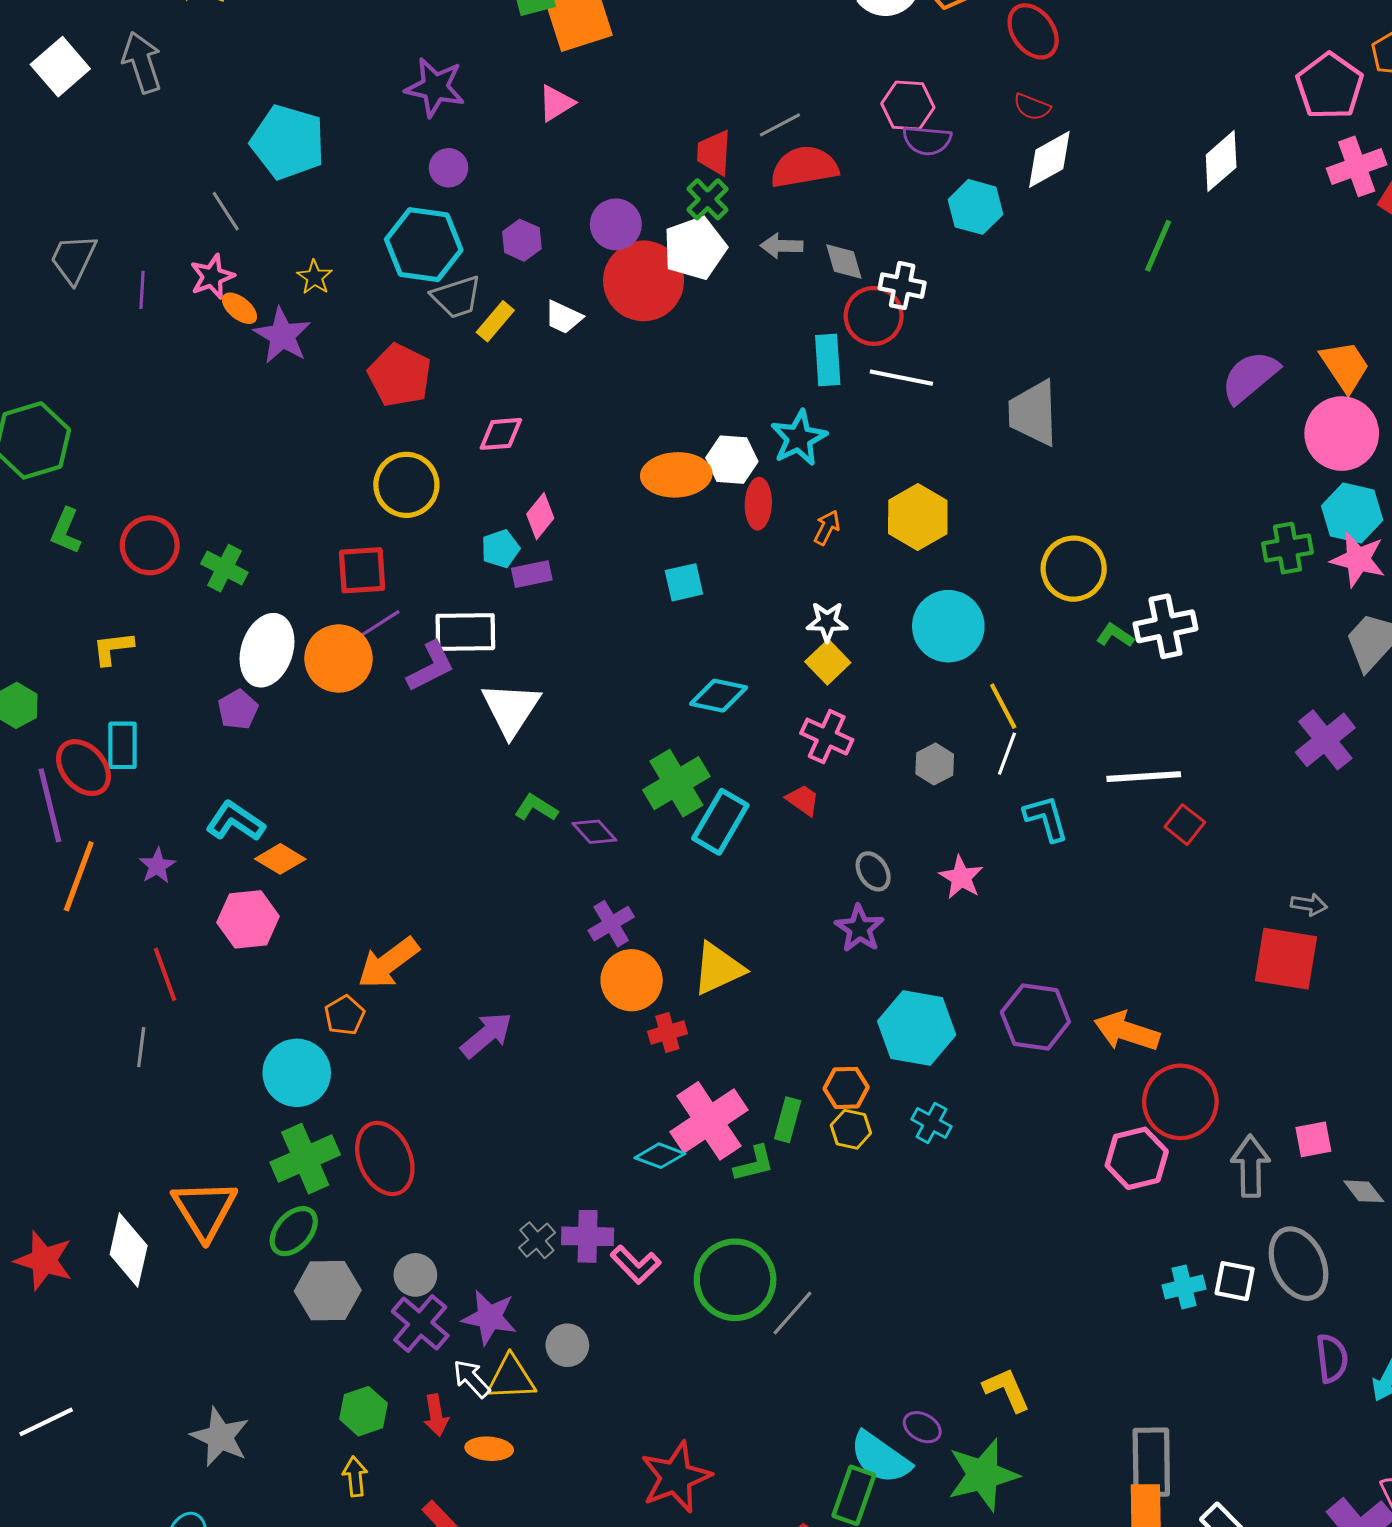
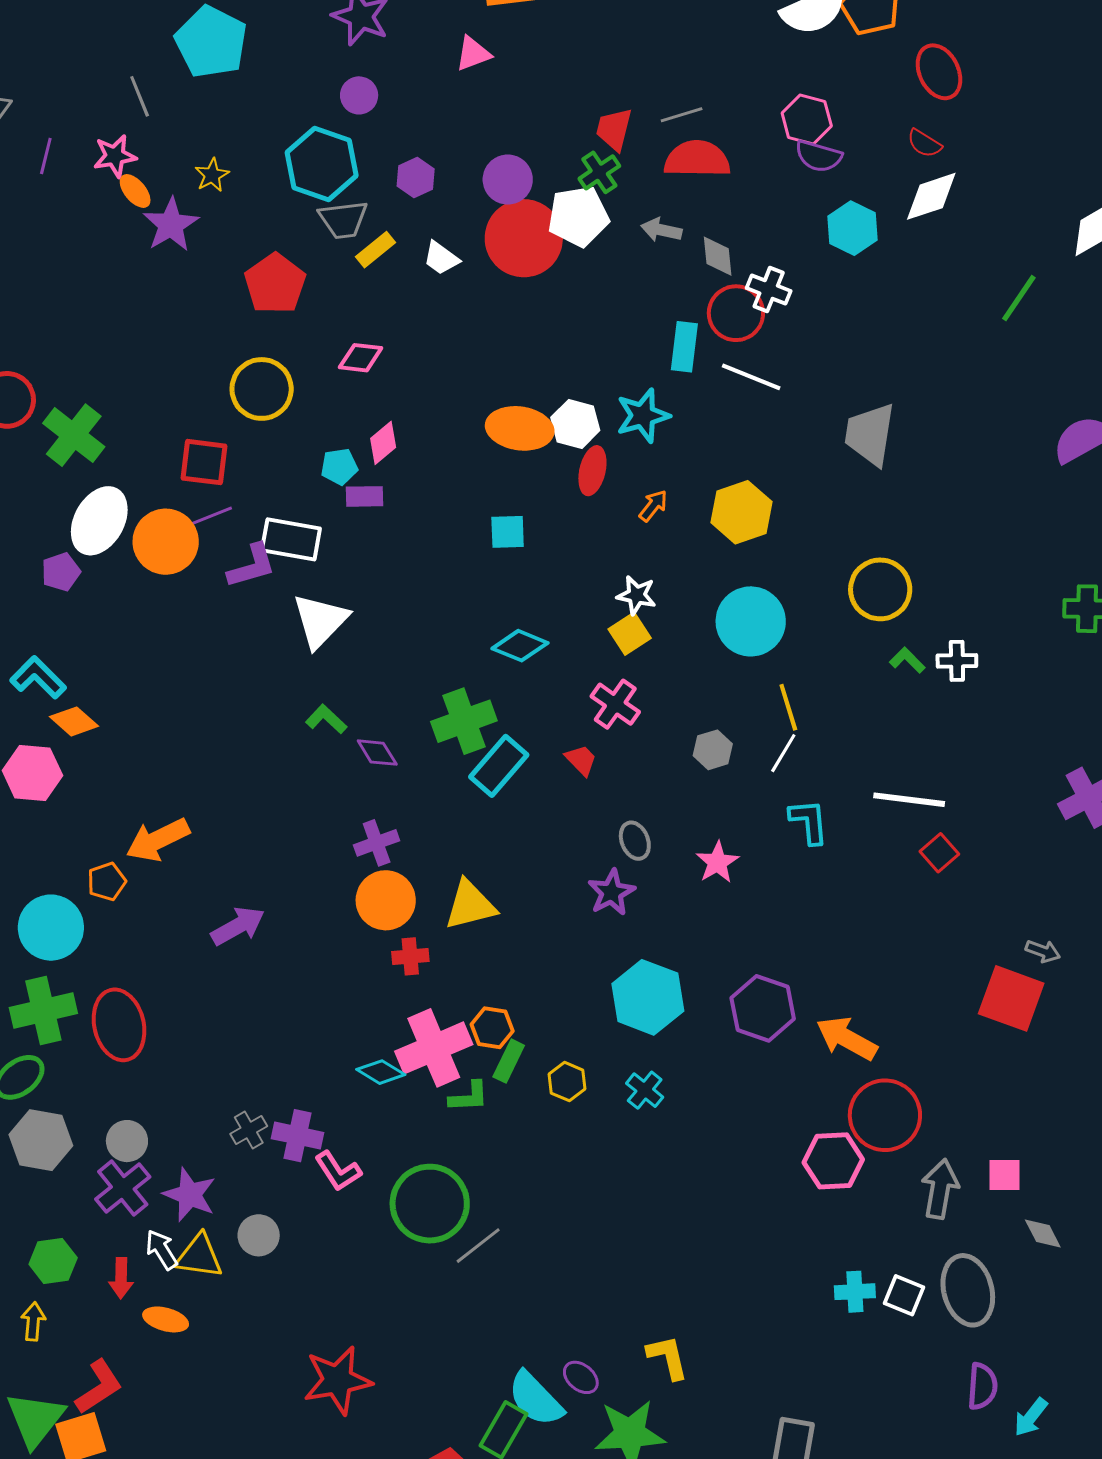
green cross: (224, 568) -> (74, 435), size x1.4
white cross: (1165, 626) -> (957, 661), size x0.7
orange hexagon: (846, 1088) -> (492, 1028), moved

